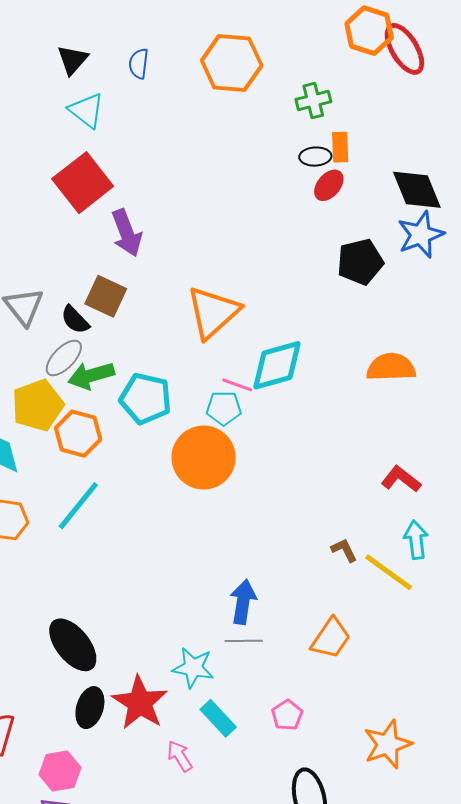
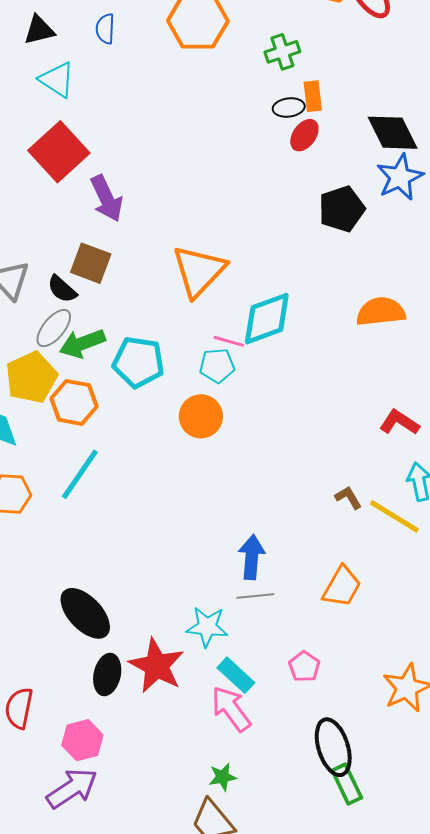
black triangle: (73, 60) -> (39, 30), turned 40
orange circle: (204, 458) -> (201, 416), size x0.7
pink arrow: (180, 756) -> (231, 709), moved, size x1.5

